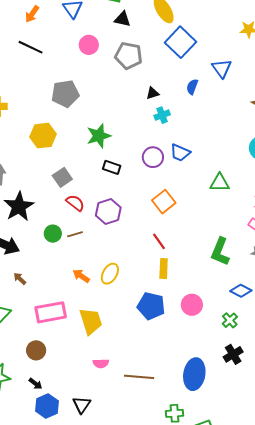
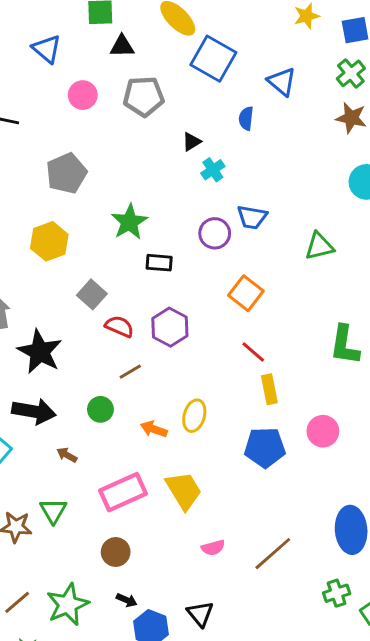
green circle: (53, 234) -> (100, 409), moved
brown line: (139, 377) -> (273, 554), turned -32

